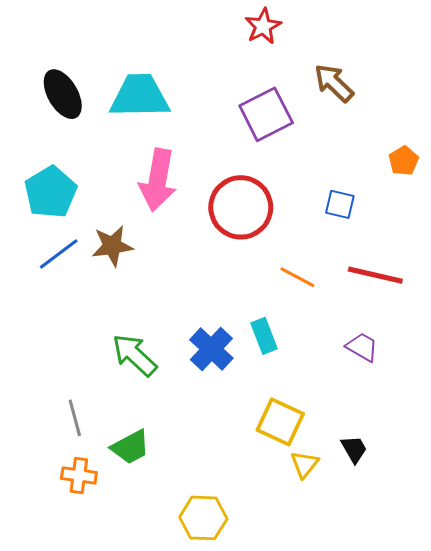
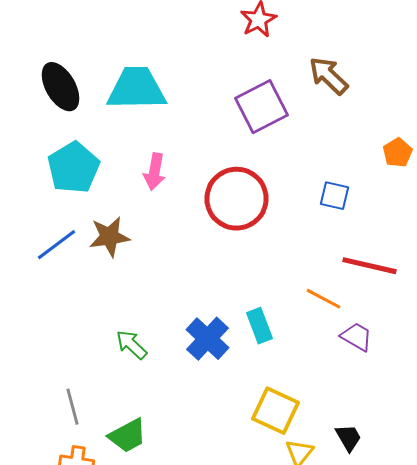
pink arrow: (158, 180) -> (154, 172), size x0.6
cyan pentagon: (51, 192) -> (74, 168), moved
orange line: (297, 277) -> (324, 299), moved
green arrow: (135, 355) -> (132, 345), size x0.7

